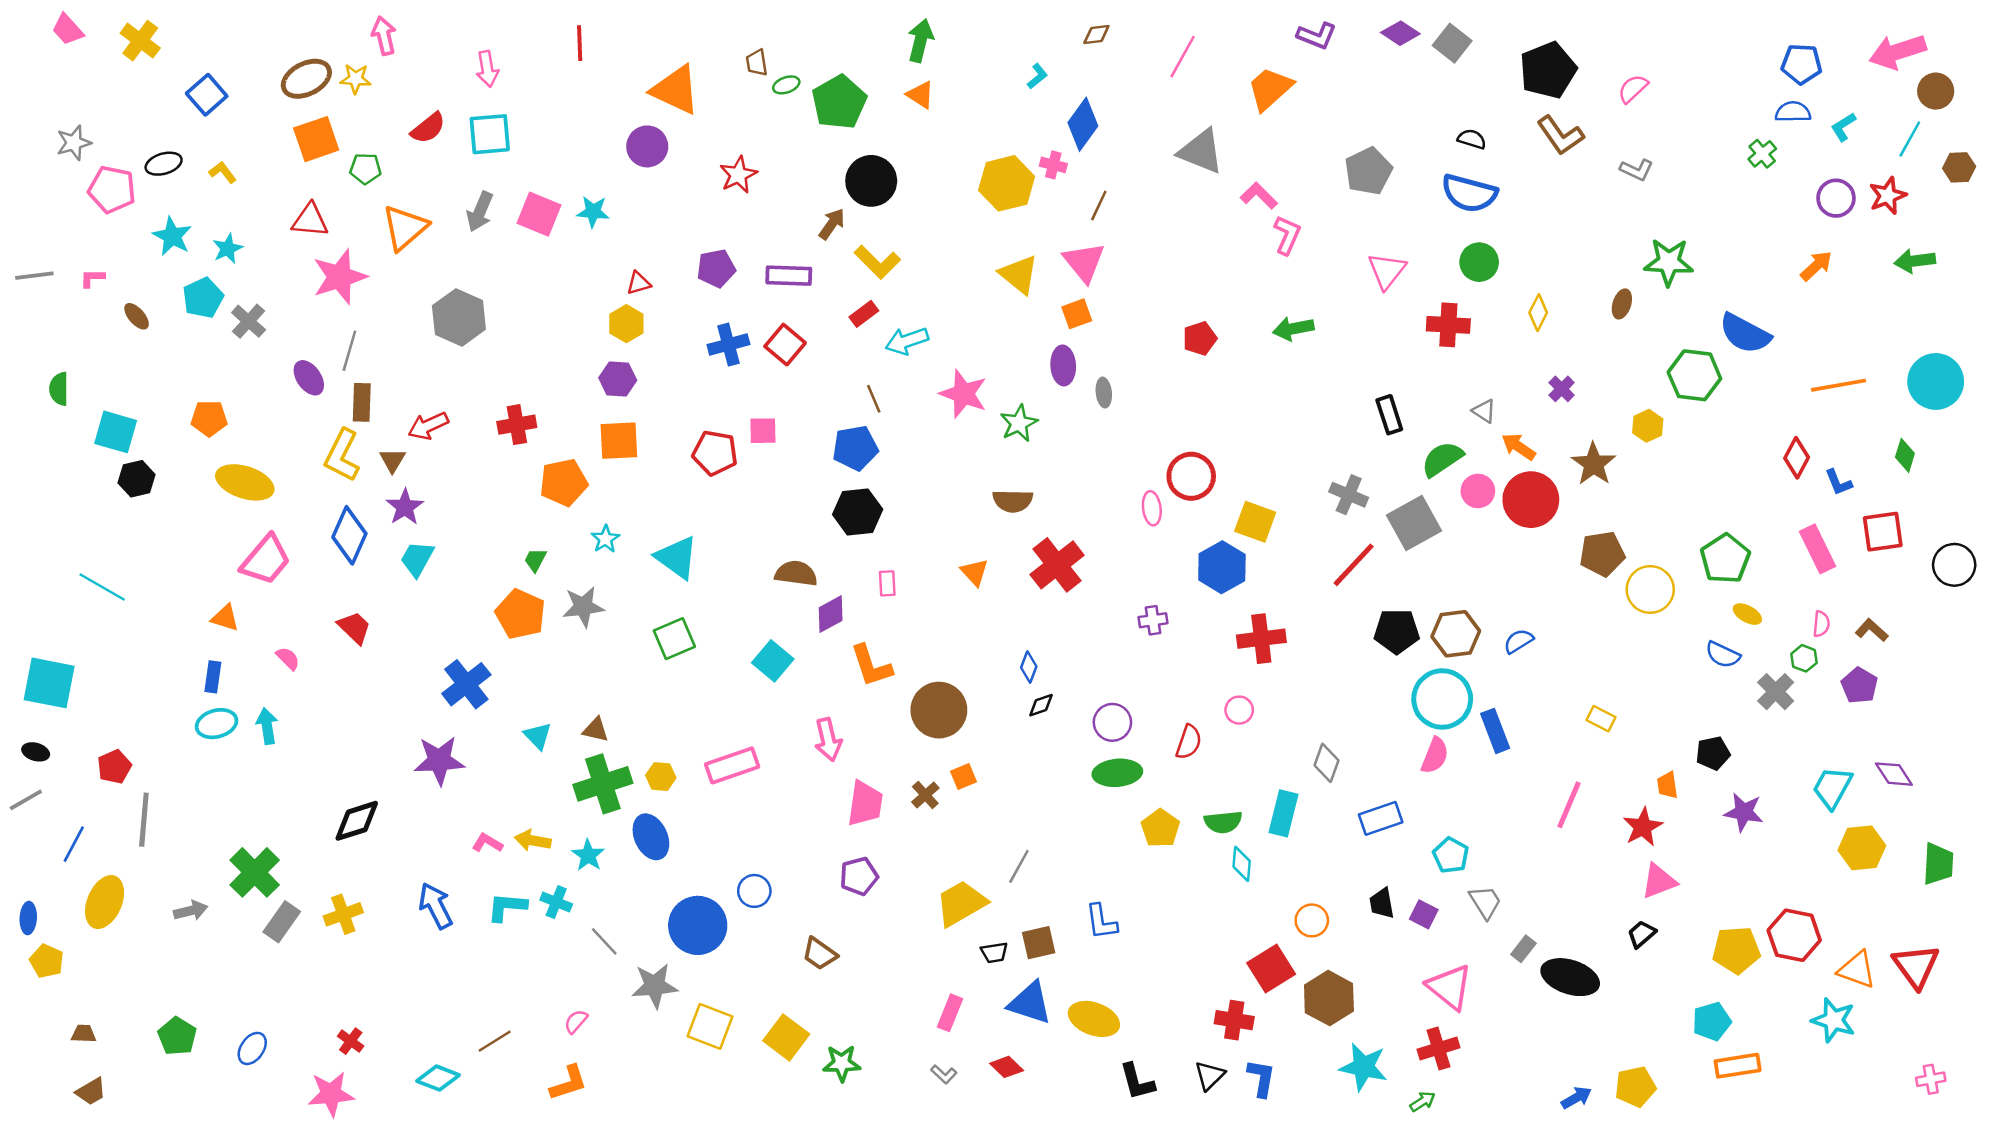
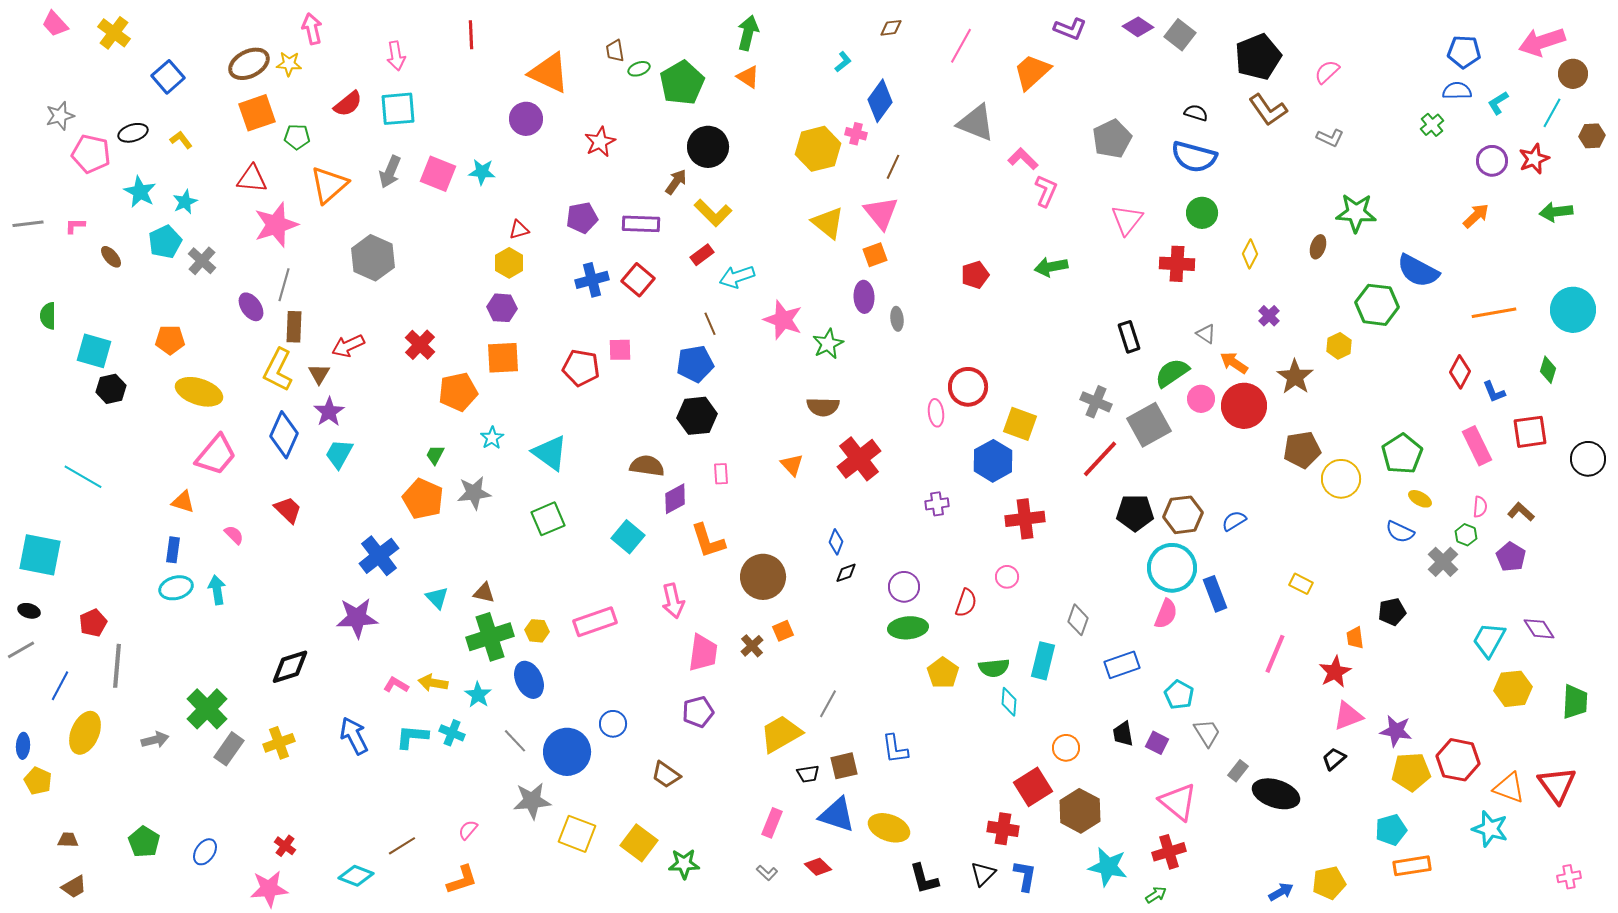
red cross: (517, 425) -> (420, 345), turned -36
purple star: (1744, 812) -> (1396, 731), moved
gray line: (604, 941) -> (515, 741), moved

